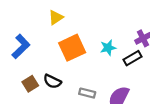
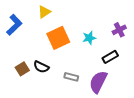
blue L-shape: (21, 47) -> (14, 25), moved
black rectangle: (133, 58) -> (110, 57), moved

